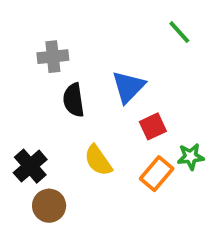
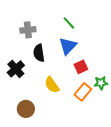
green line: (179, 32) -> (69, 23), moved
black cross: (30, 166) -> (16, 69), moved

